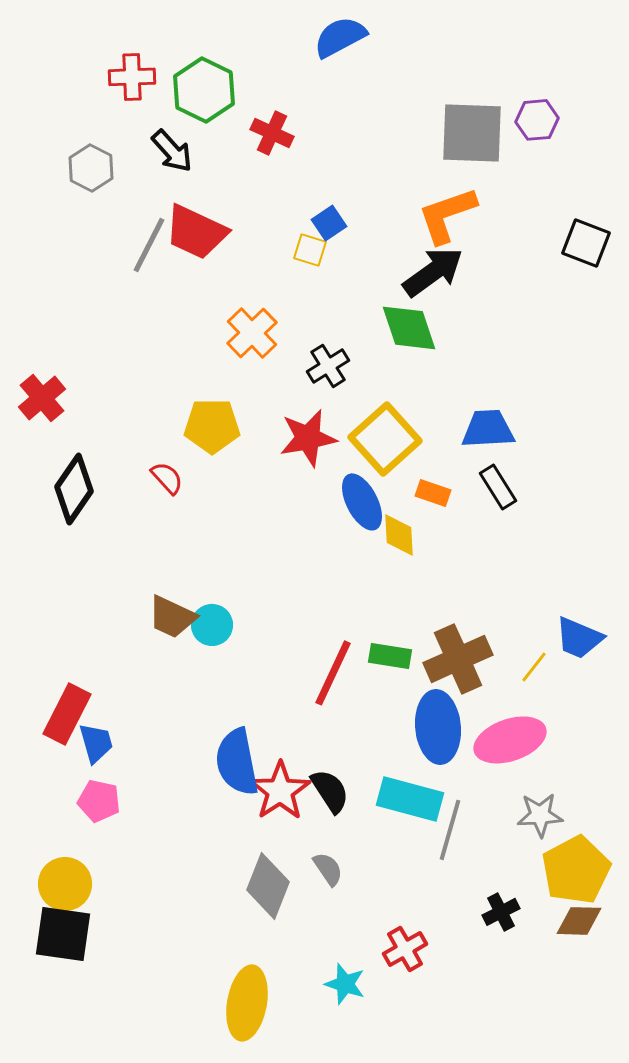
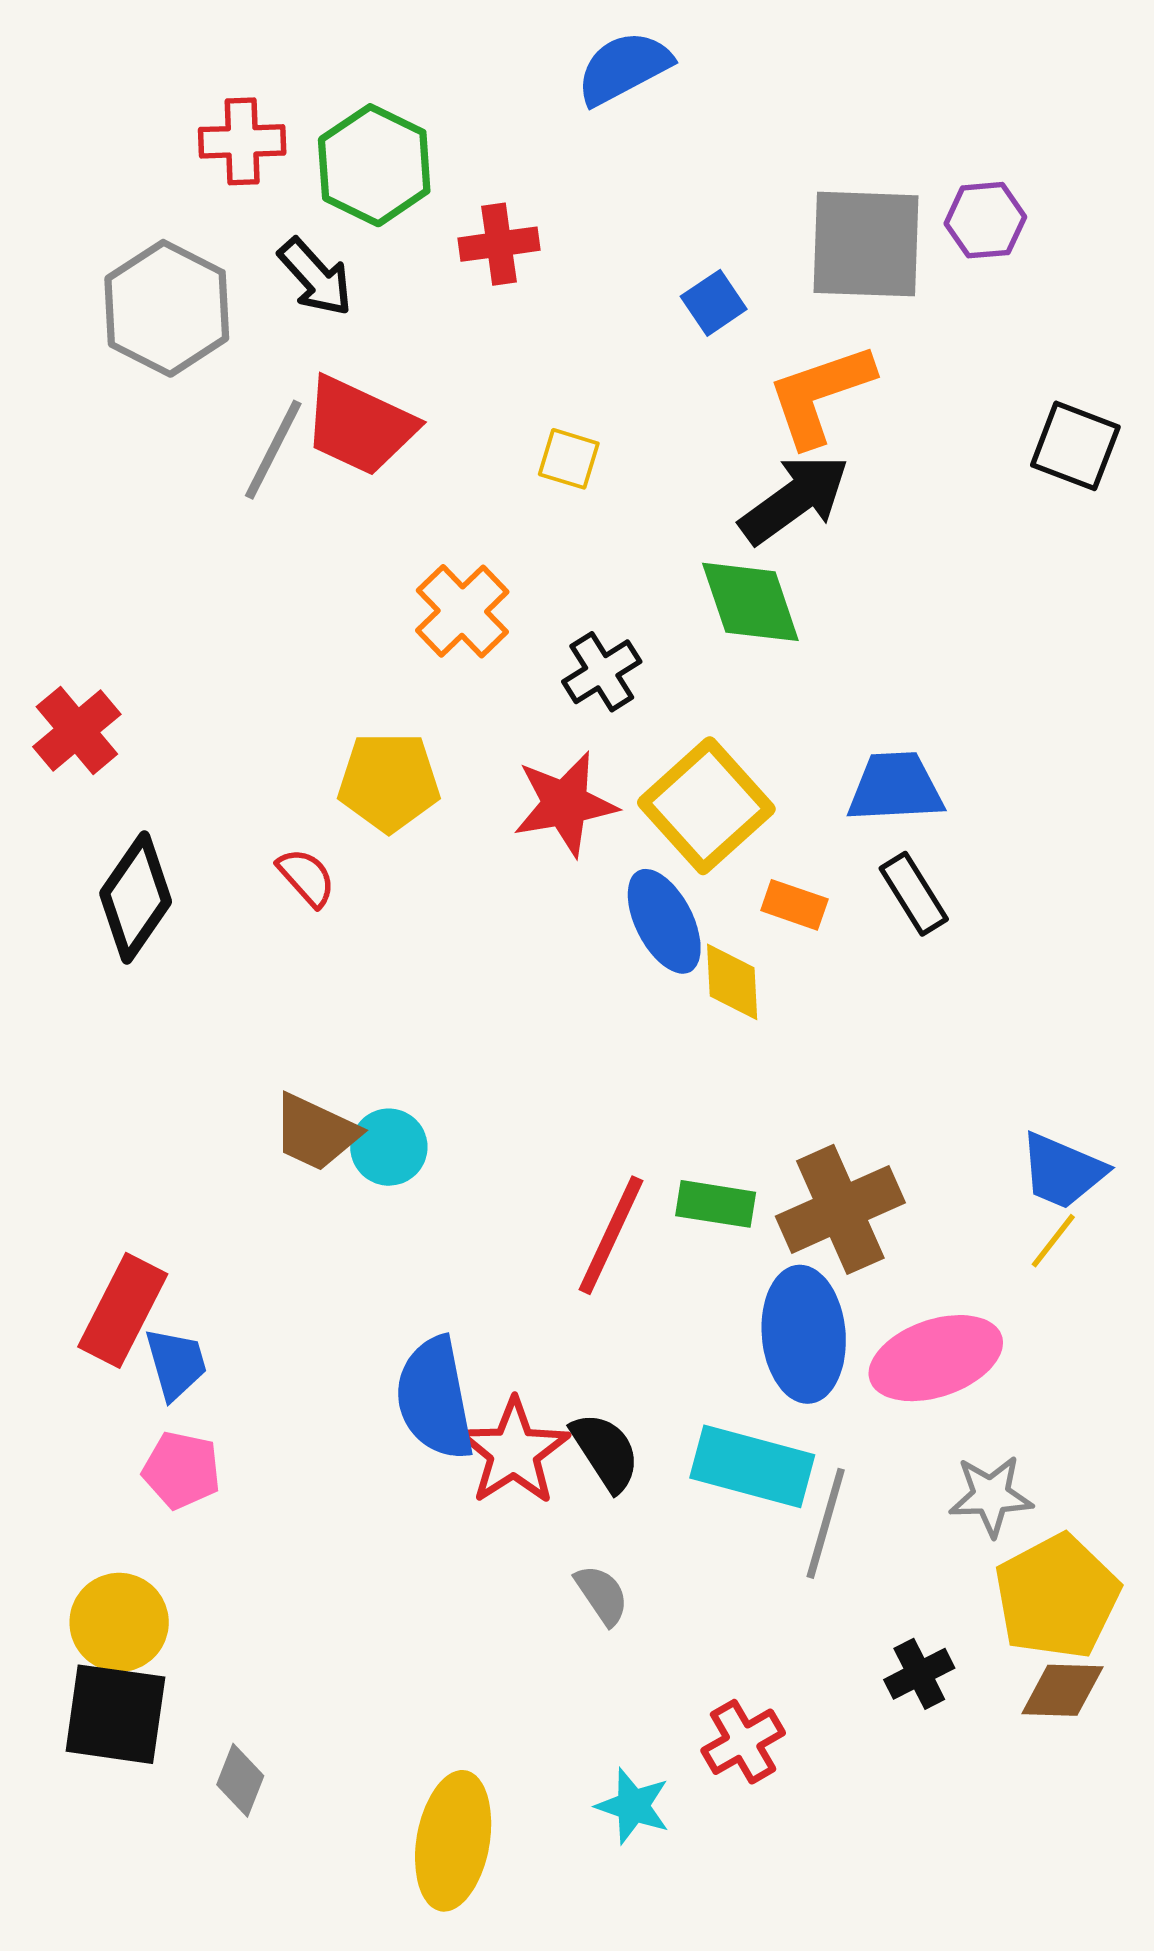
red cross: (272, 133) -> (499, 244), turned -33
gray hexagon: (91, 168) -> (167, 308), size x1.5
blue square: (329, 223) -> (714, 303), moved
yellow line: (534, 667) -> (1053, 1241), moved
gray diamond: (268, 886) -> (240, 1780), moved, size x0.6

